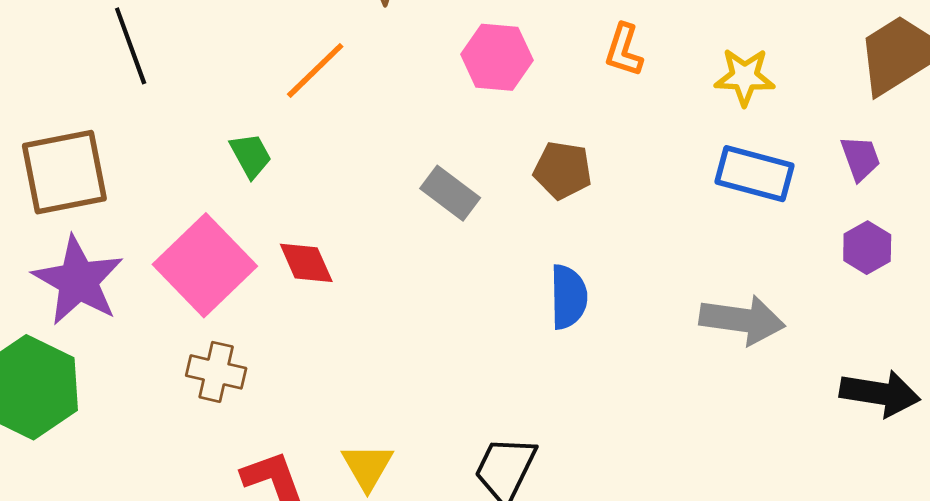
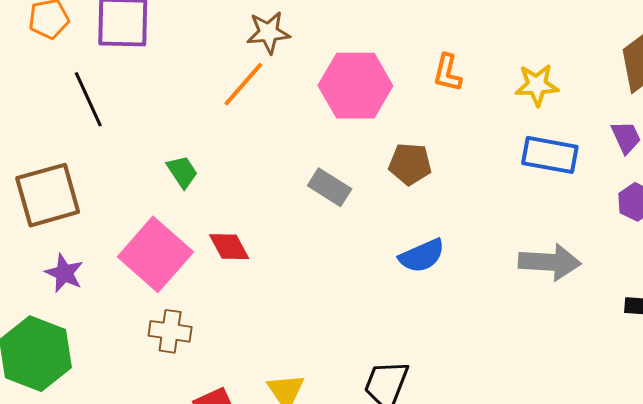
pink hexagon: (497, 57) -> (355, 86), size x1.4
orange line: (315, 70) -> (243, 84), moved
purple star: (78, 281) -> (64, 273), size x0.6
blue semicircle: (568, 297) -> (422, 256), turned 72

